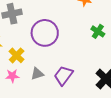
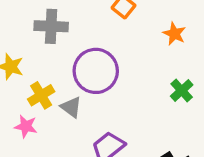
gray triangle: (37, 74) -> (71, 107), moved, turned 40

